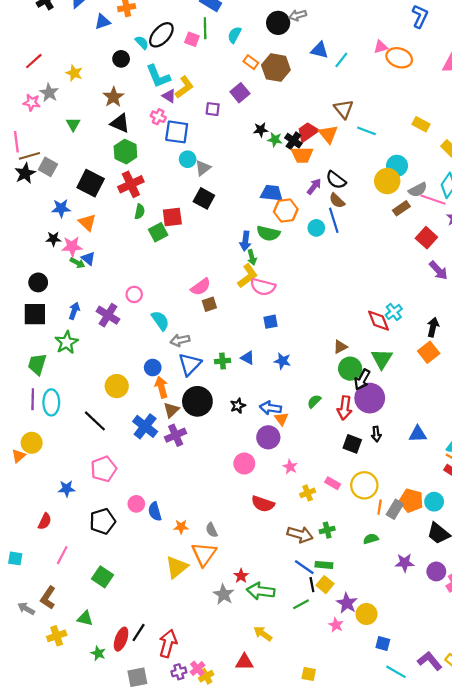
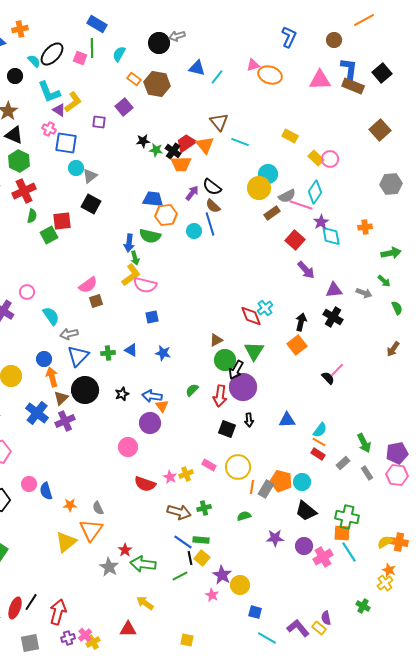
pink star: (290, 467) -> (170, 477), moved

